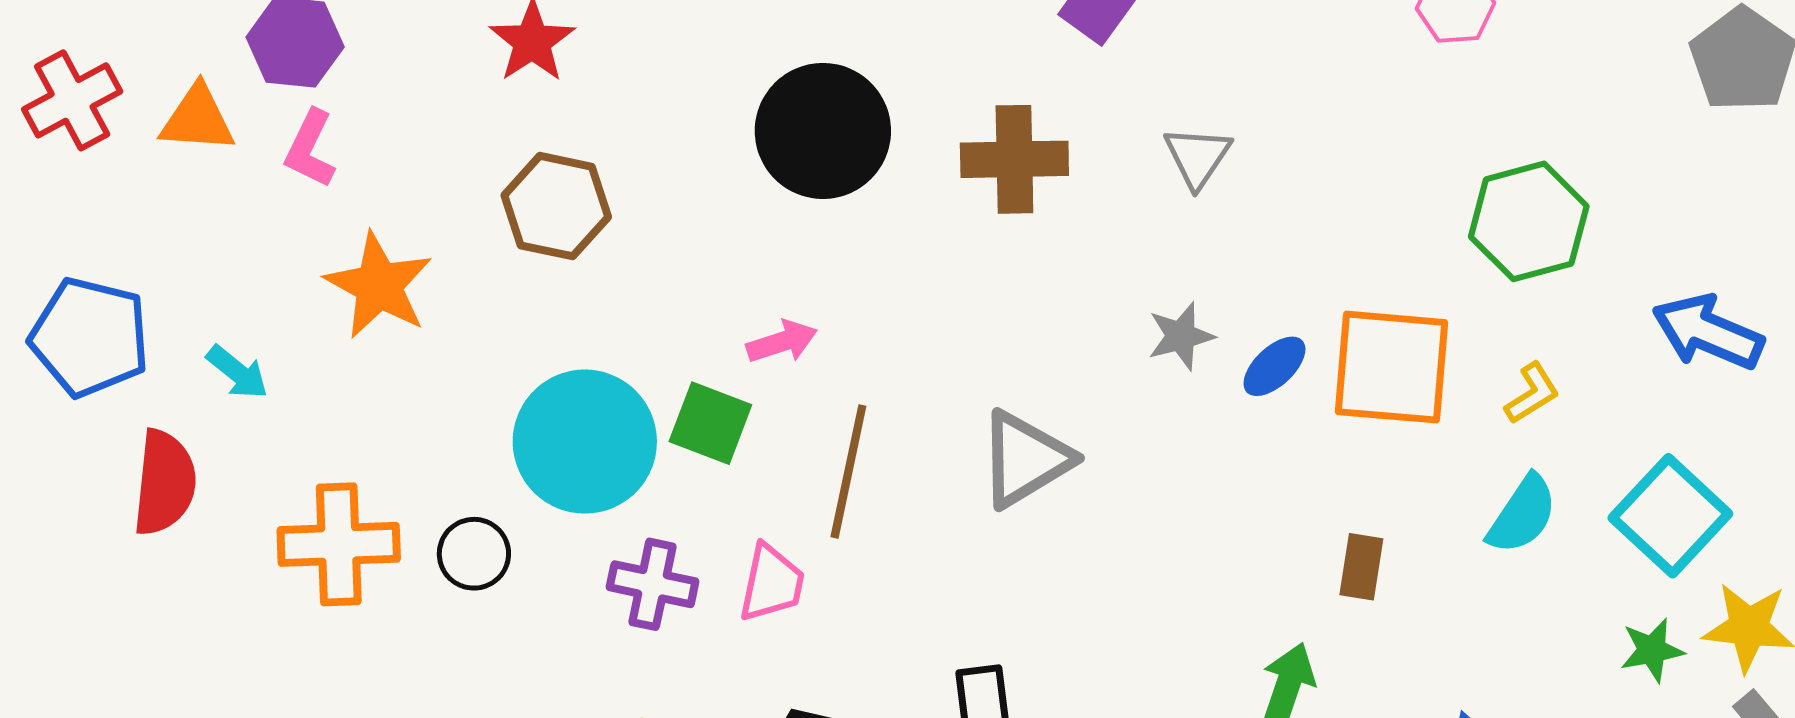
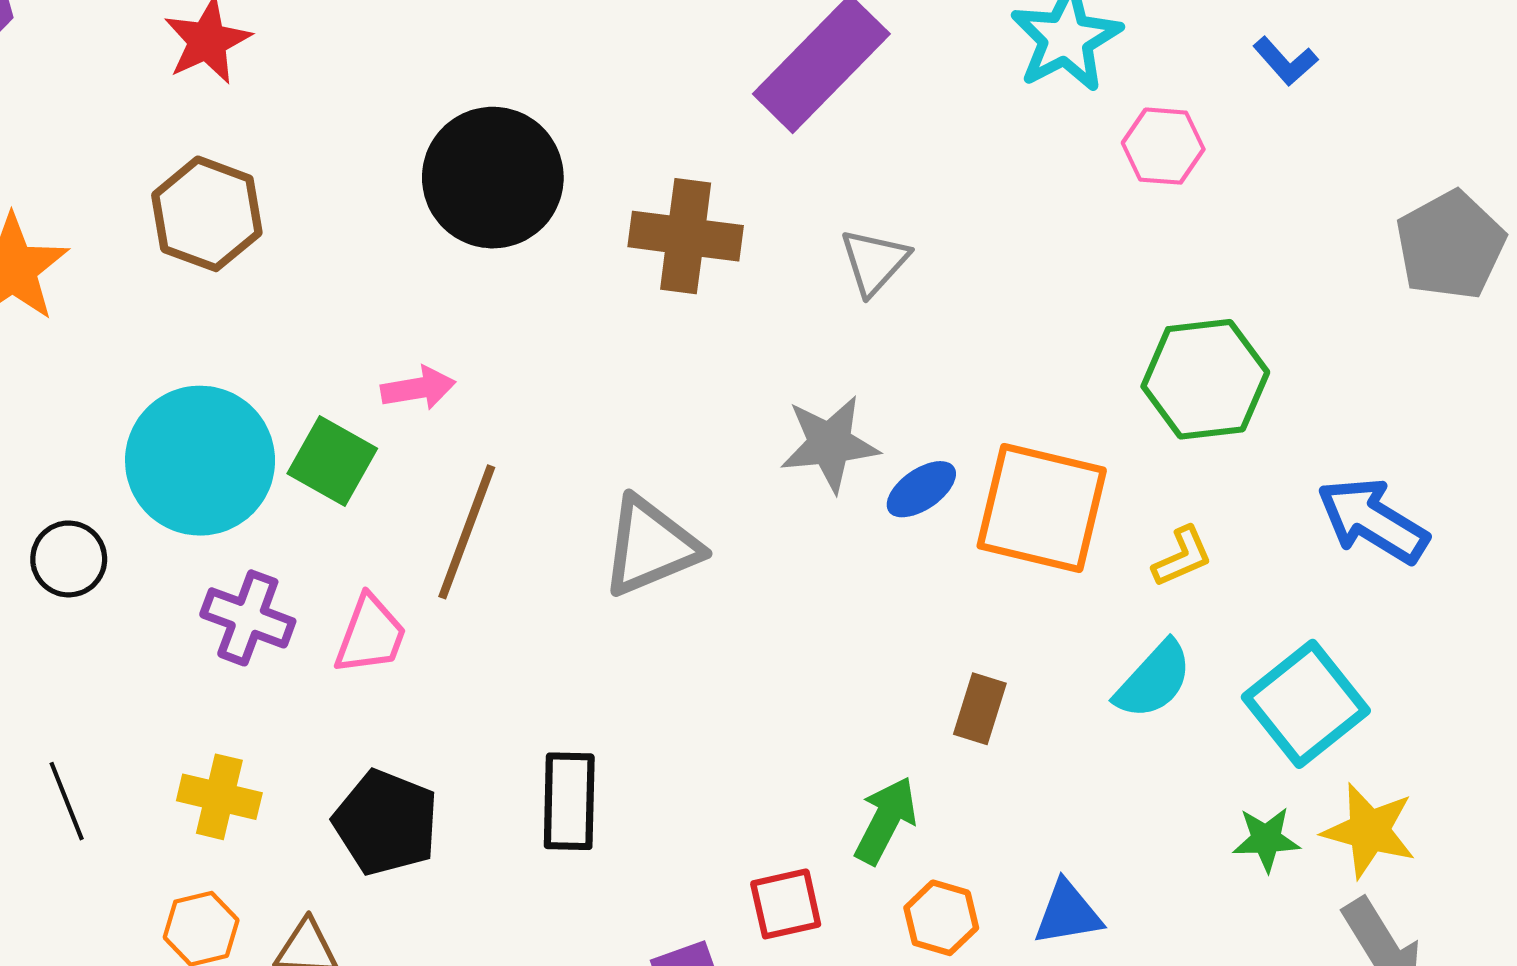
gray star: (1181, 336) -> (830, 444), size x1.4

